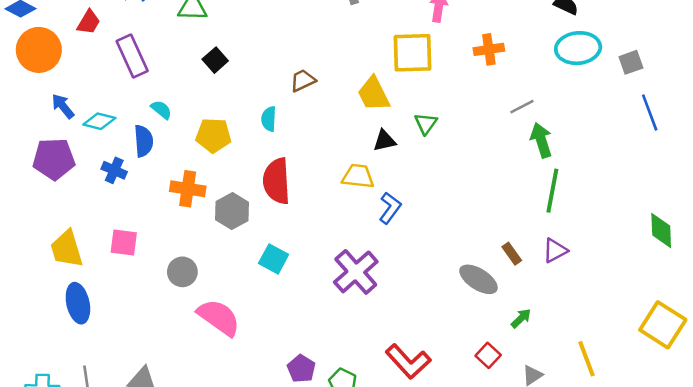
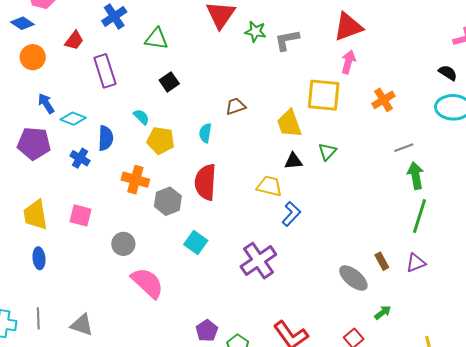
orange cross: (489, 49) -> (383, 100), turned -30
orange circle: (39, 50) -> (33, 57), size x0.7
cyan semicircle: (161, 110) -> (141, 117), moved
blue ellipse: (78, 303) -> (39, 258), size x0.7

